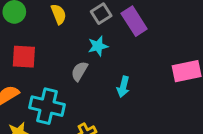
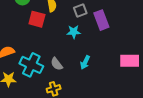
red square: (24, 57) -> (37, 19), moved
gray semicircle: (79, 71) -> (57, 64), moved, turned -80

